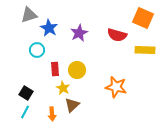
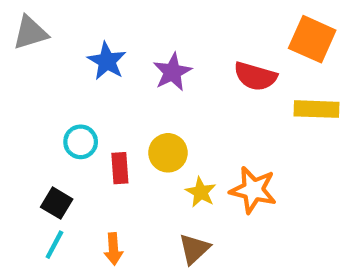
gray triangle: (29, 15) -> (30, 33), moved
cyan circle: (37, 50) -> (81, 142), moved
red rectangle: (55, 69) -> (120, 168), moved
yellow star: (63, 88) -> (201, 192), moved
brown triangle: (72, 105) -> (194, 249), moved

